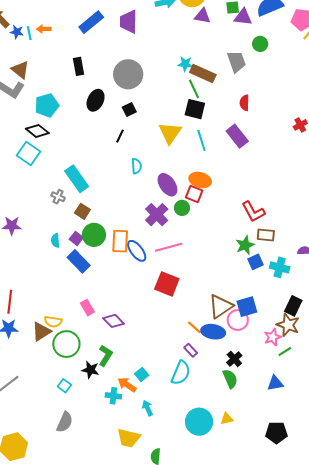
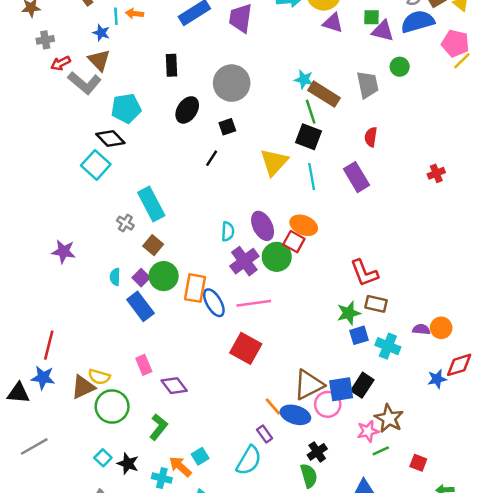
blue star: (17, 32) -> (101, 33), moved
cyan semicircle: (136, 166) -> (228, 231), moved
green circle: (182, 208) -> (277, 257), size x1.5
black rectangle: (293, 306) -> (362, 385), moved
black star: (90, 370) -> (128, 464), moved

